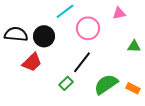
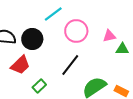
pink triangle: (119, 13) -> (109, 36), moved
green rectangle: (66, 83) -> (39, 86), moved

